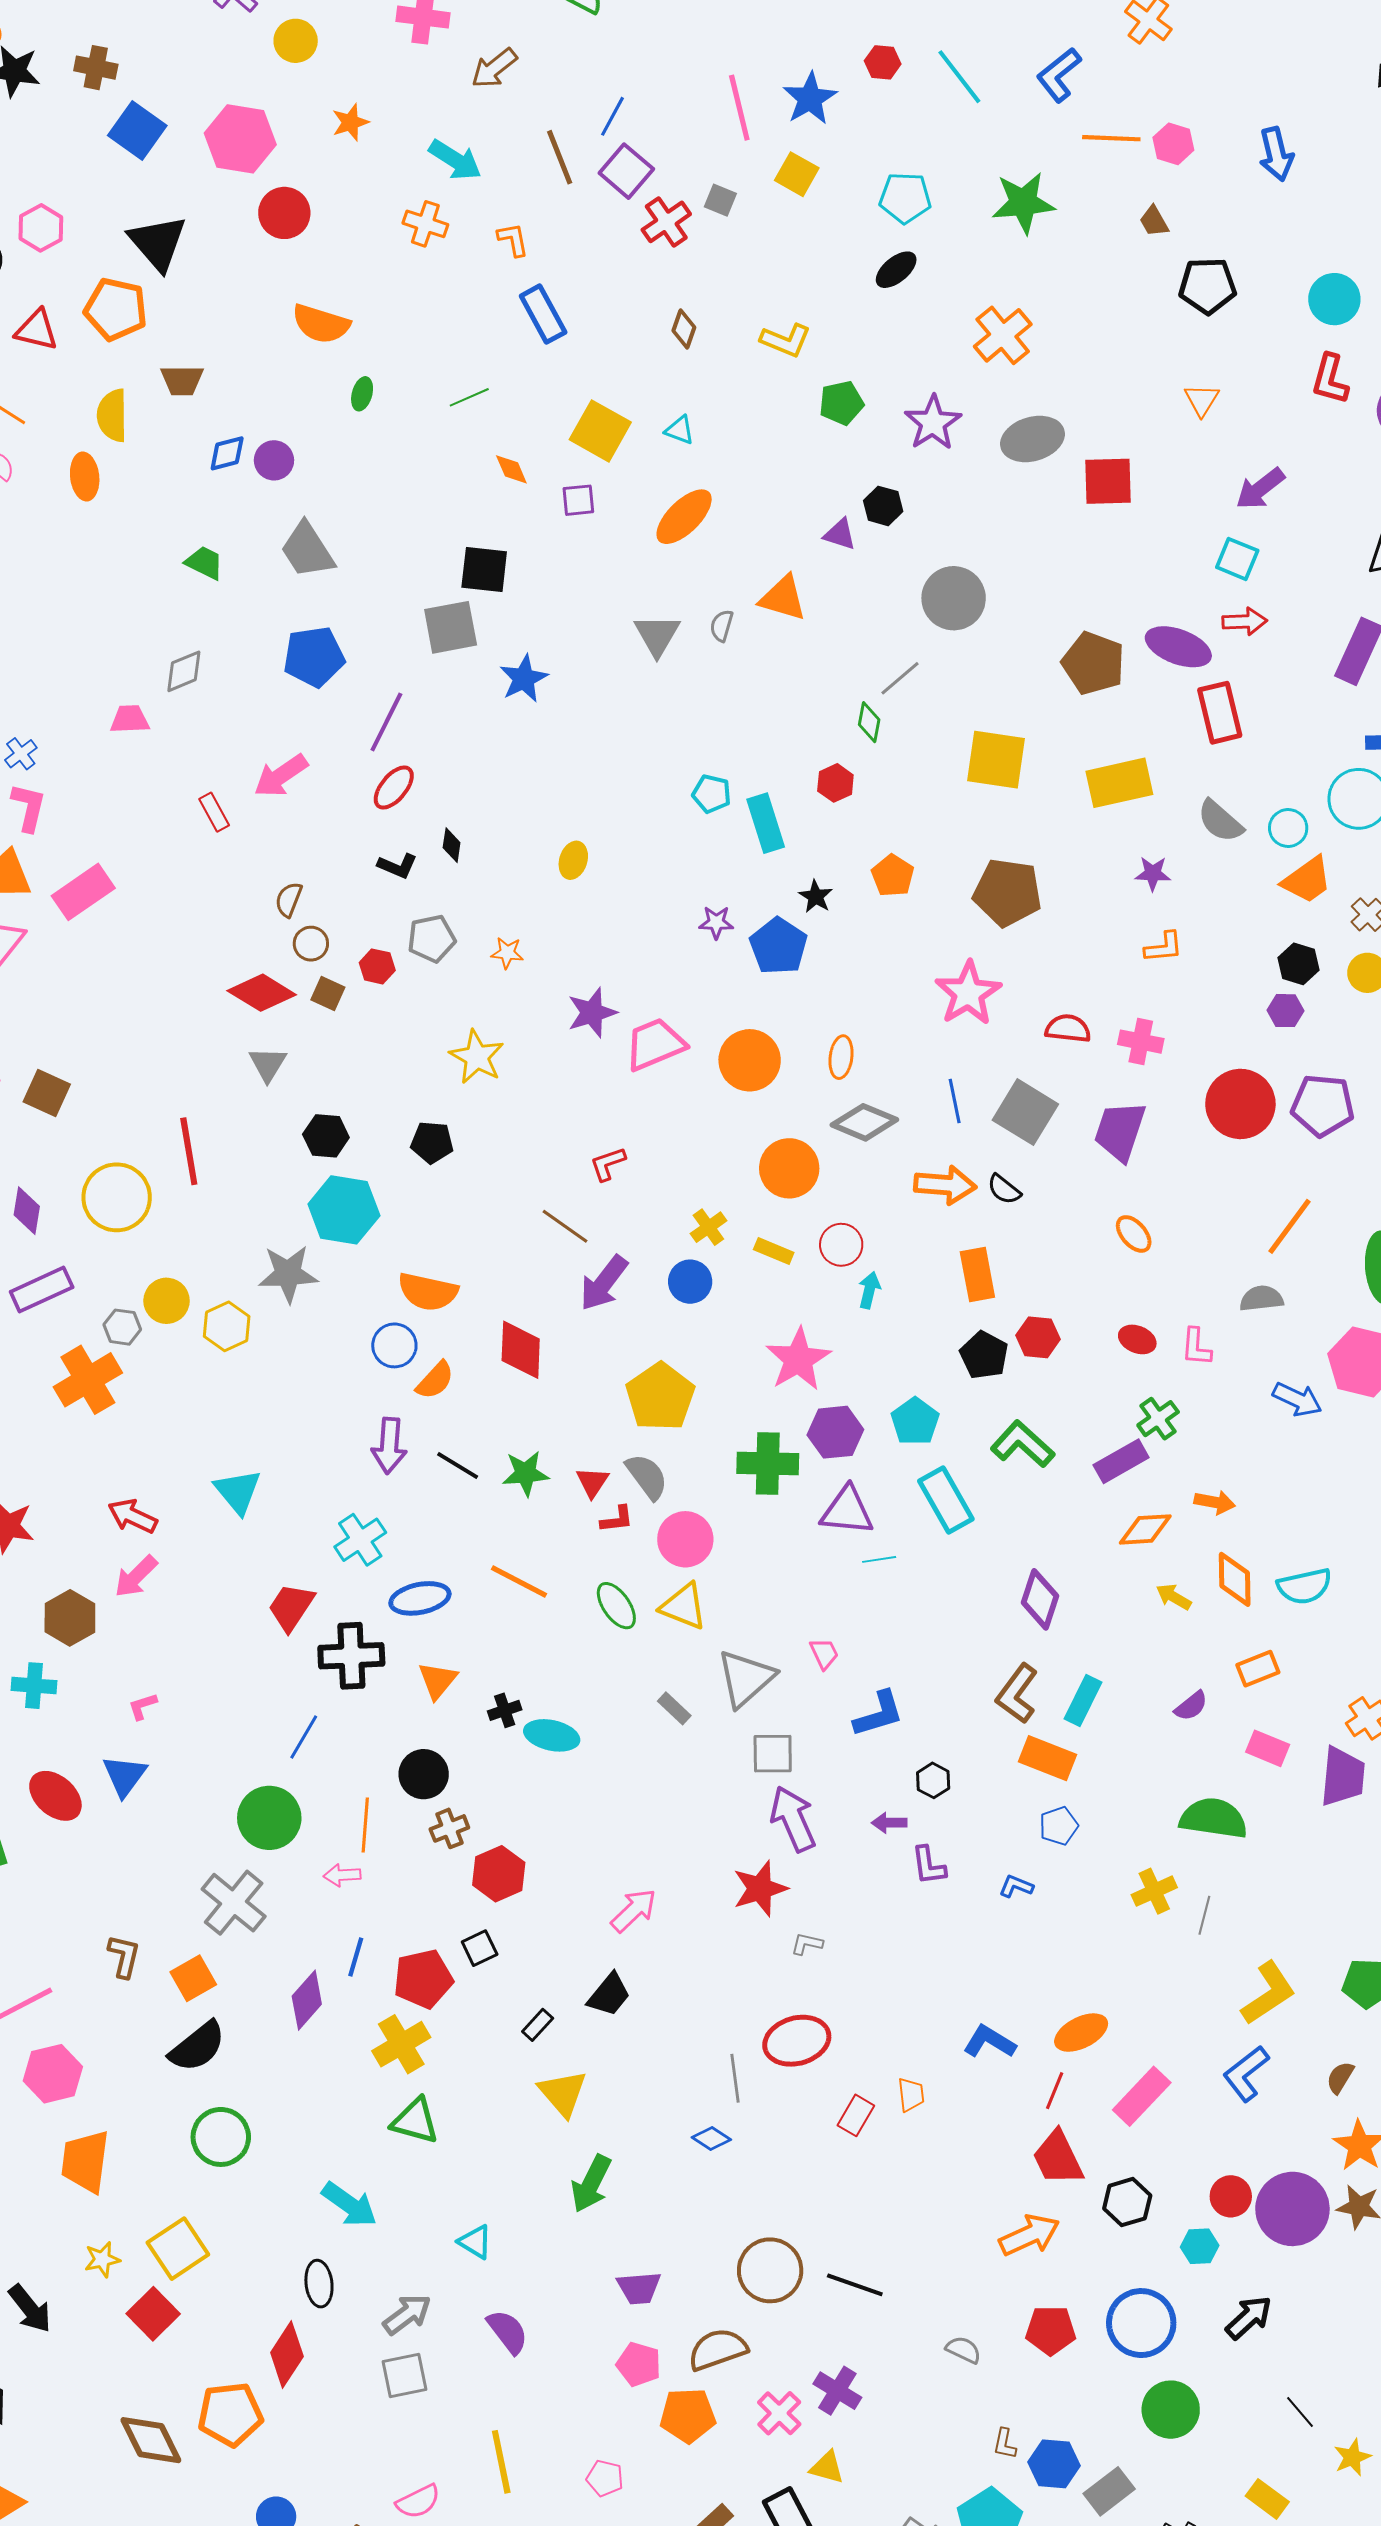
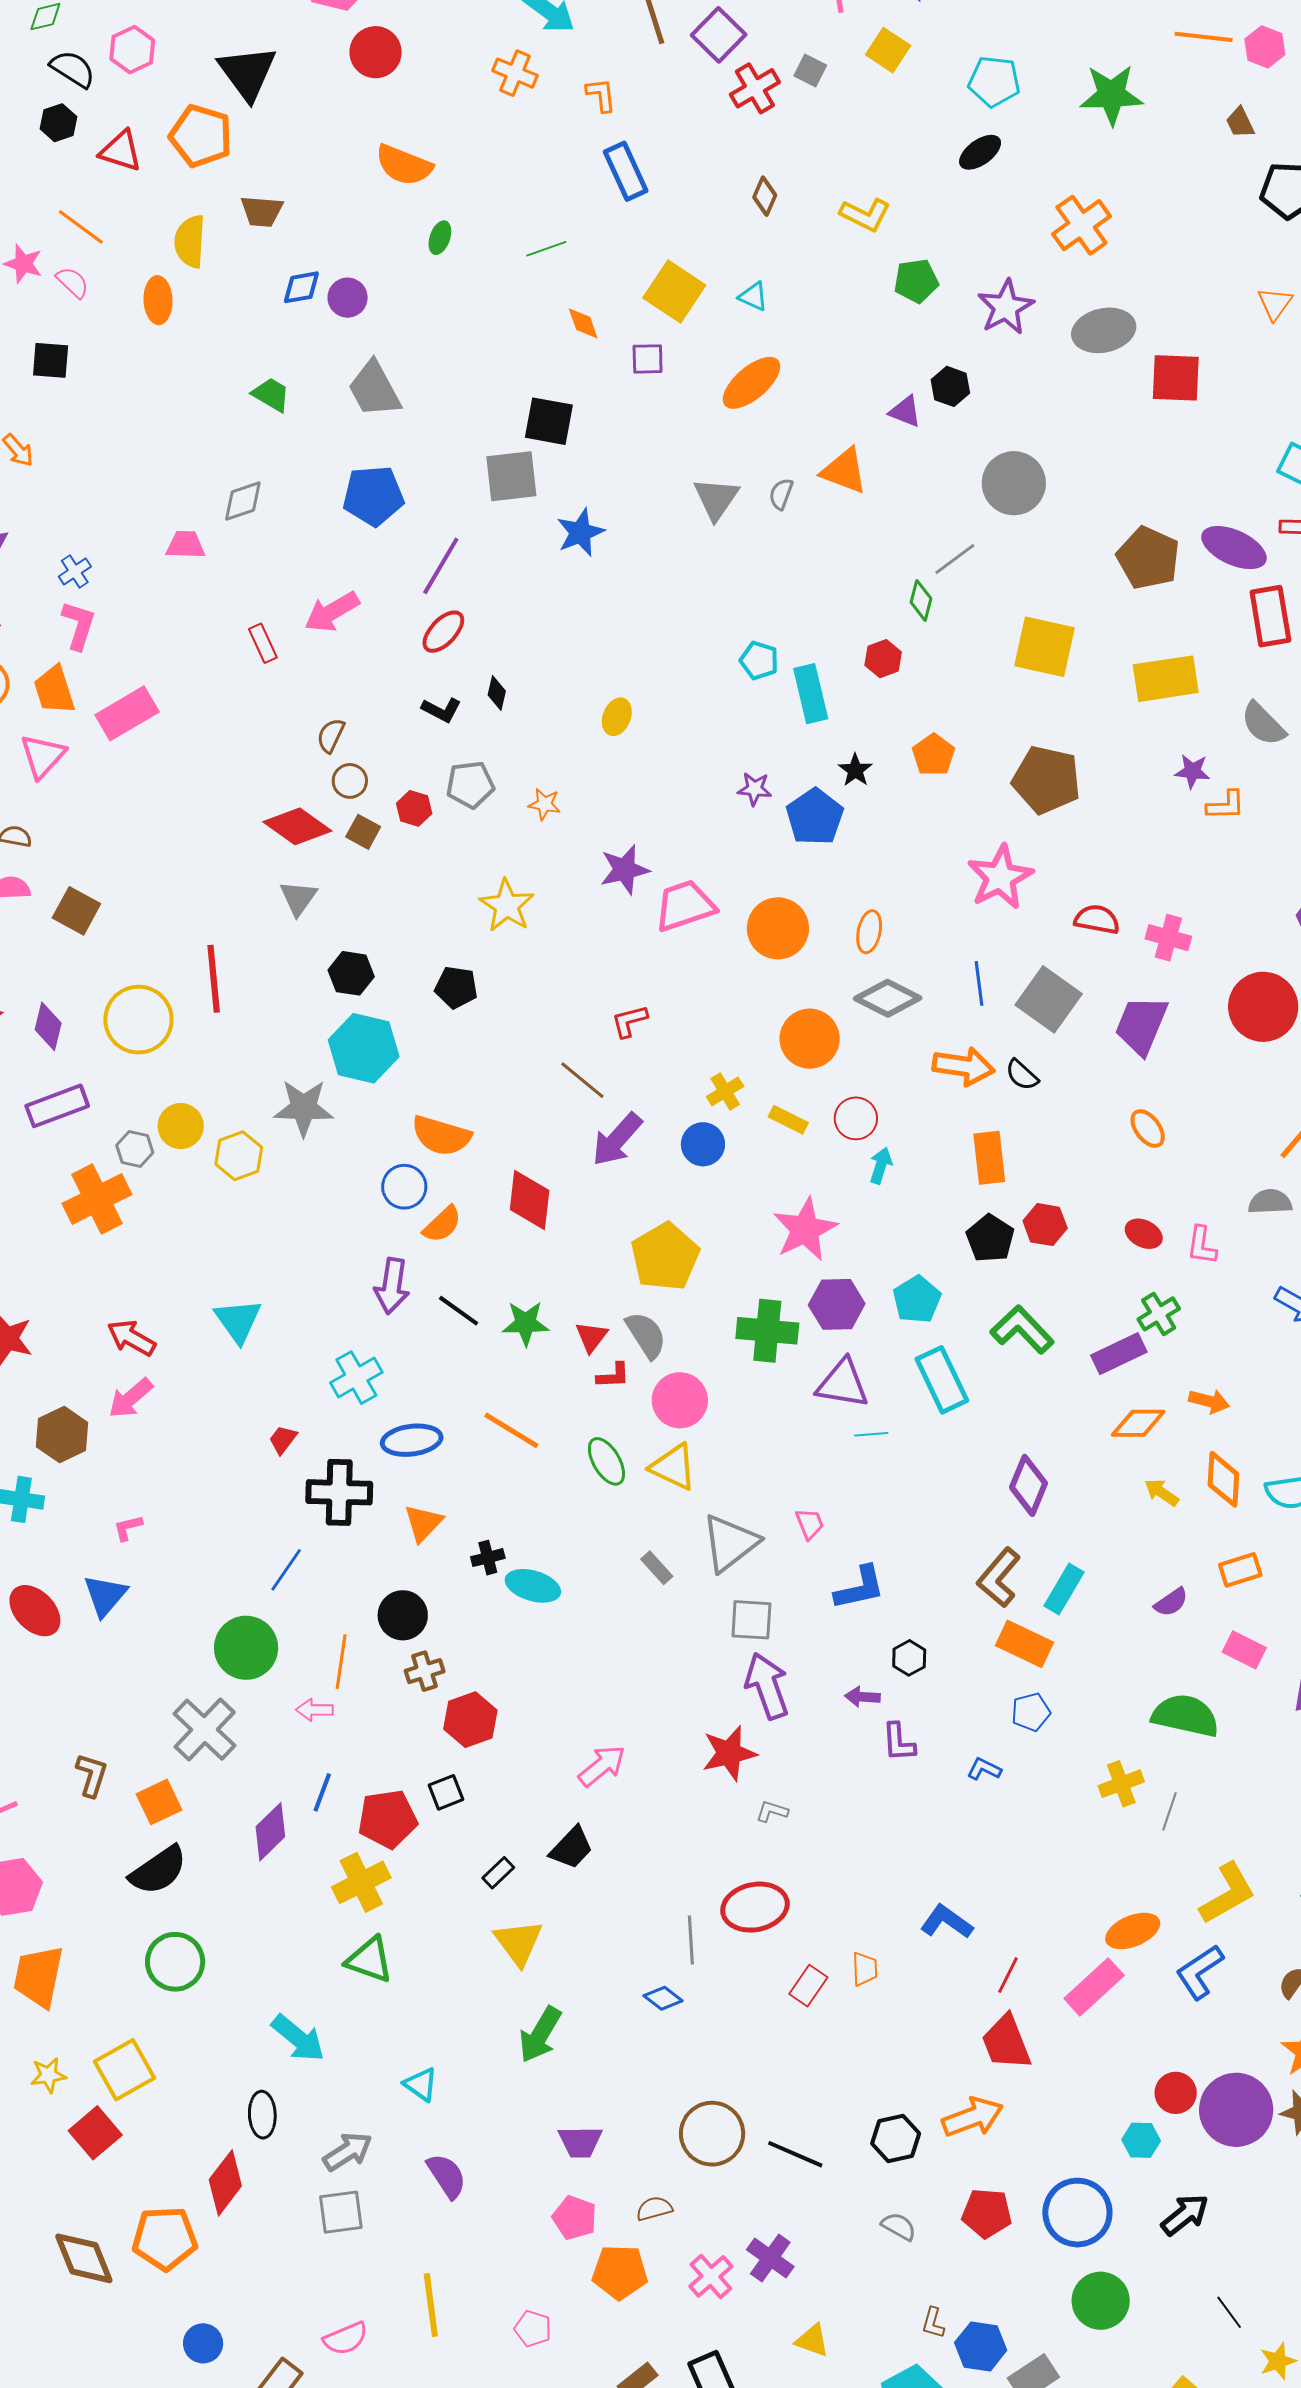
orange L-shape: (1164, 947) -> (1226, 805), moved
red trapezoid: (291, 1607) -> (283, 1440), size x0.6
orange ellipse: (1081, 2033) -> (1133, 1931), moved
black hexagon: (1127, 2202) -> (896, 2138), moved
brown semicircle: (718, 2349) -> (654, 2209), size x0.6
yellow triangle: (827, 2467) -> (812, 2340), moved

